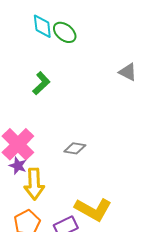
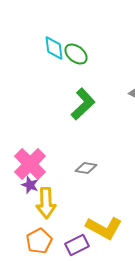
green L-shape: (41, 83) -> (83, 104), moved, size x1.4

